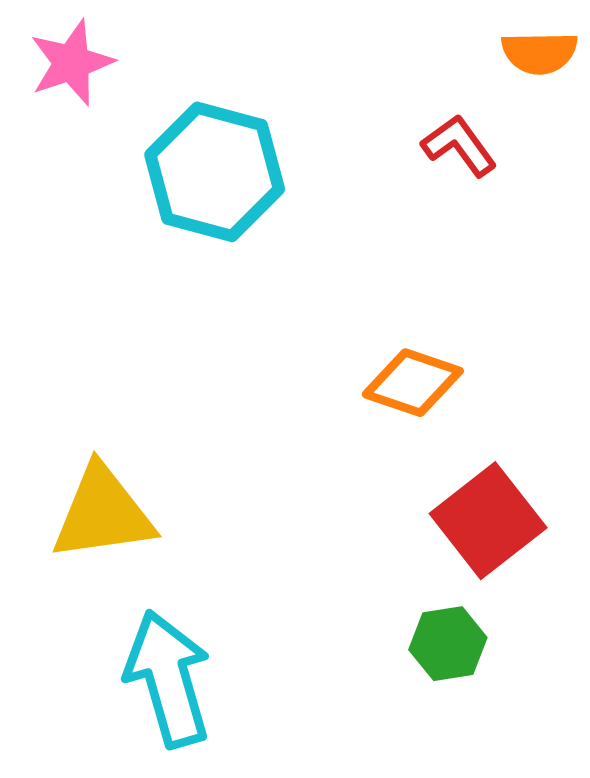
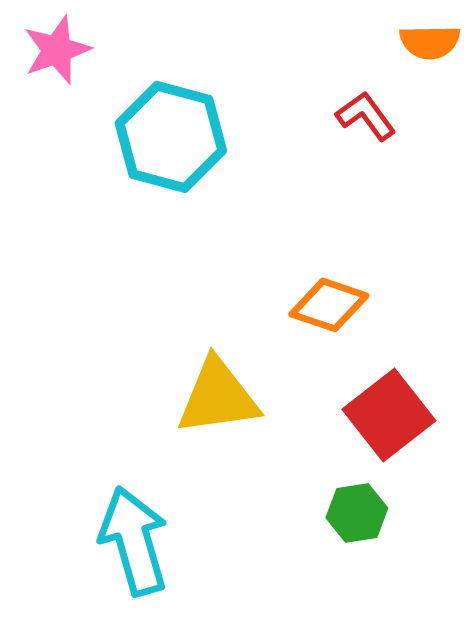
yellow triangle: (103, 513) -> (218, 397), moved

